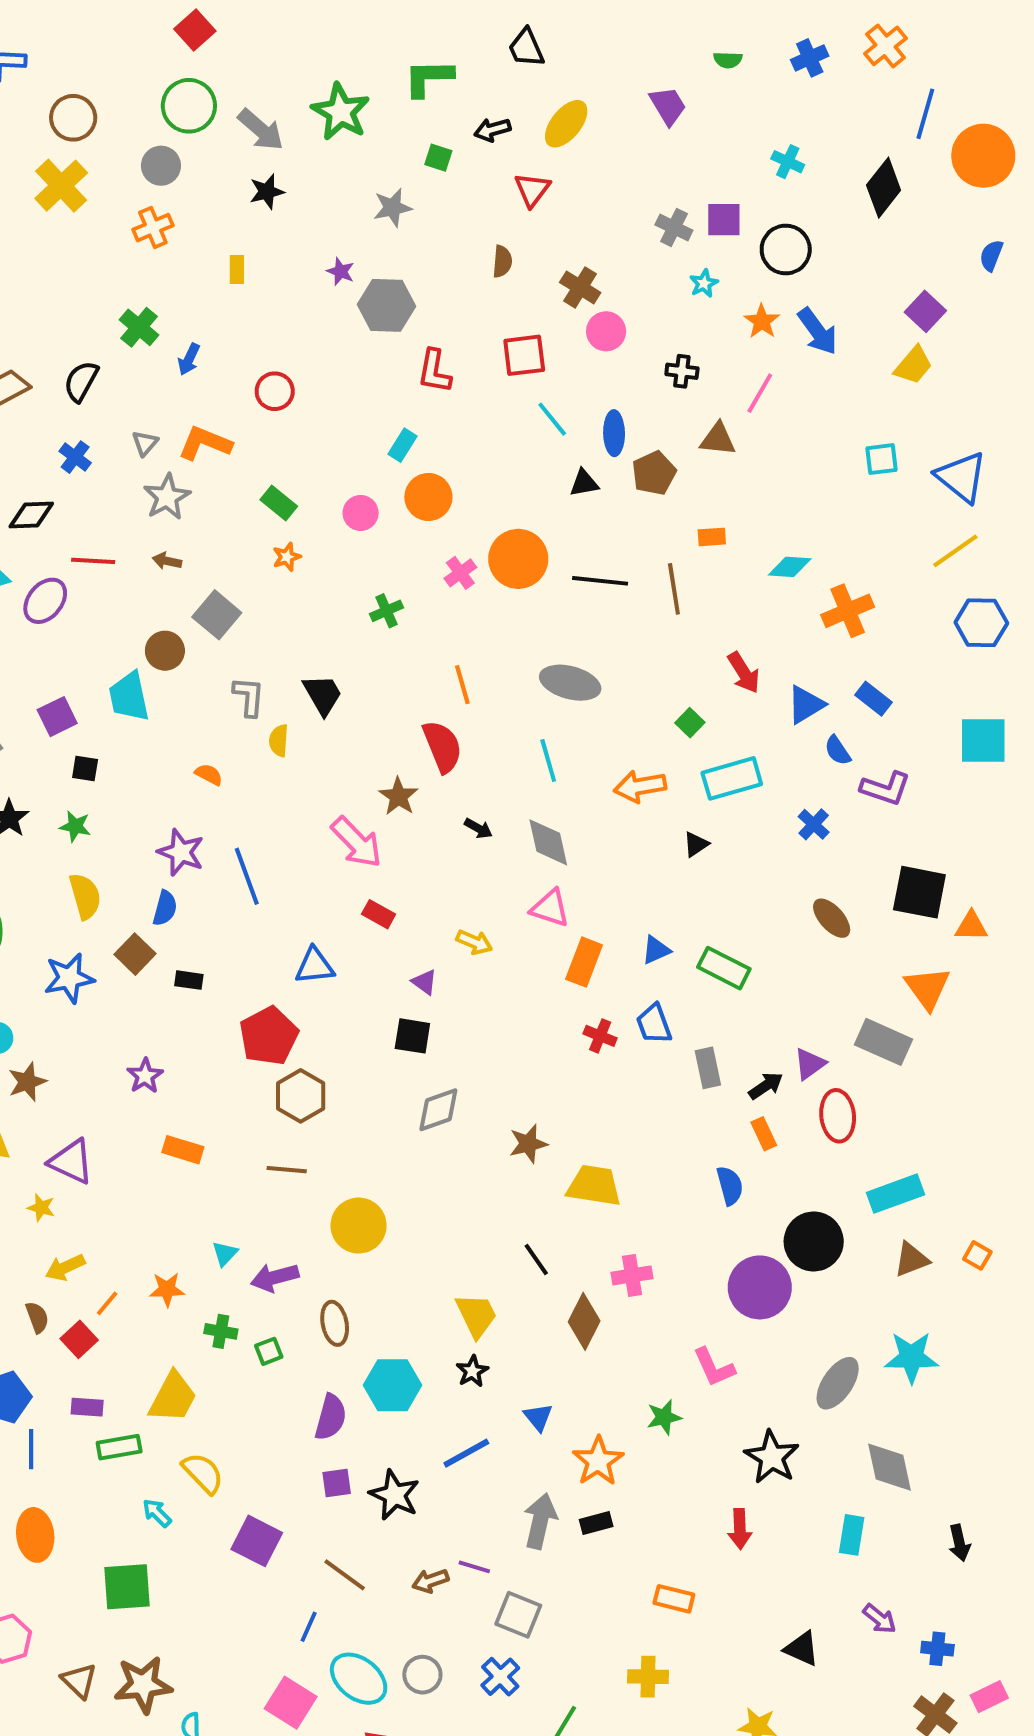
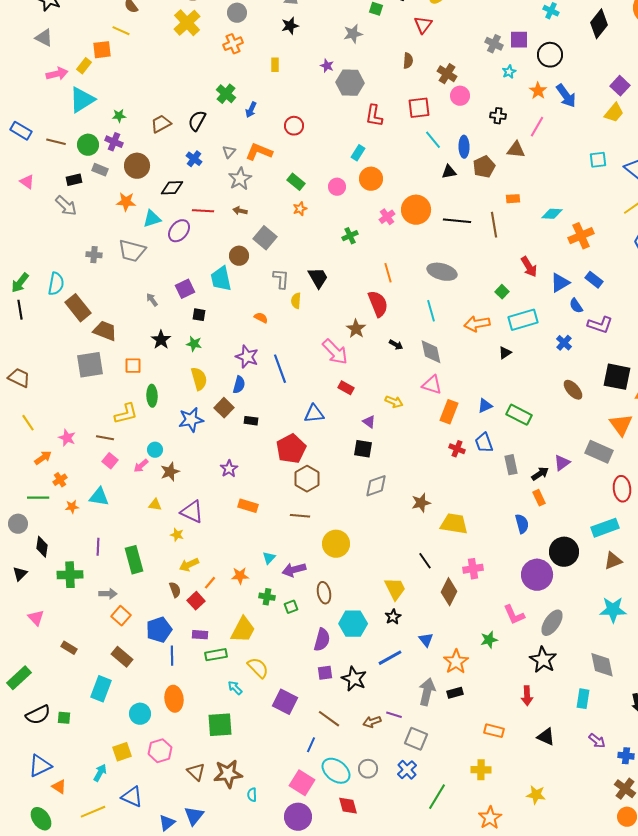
red ellipse: (838, 1116) -> (622, 489), moved
gray ellipse: (838, 1383) -> (552, 623), moved
black triangle: (802, 1649) -> (546, 737), moved

